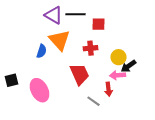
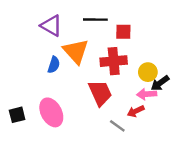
purple triangle: (54, 15) -> (51, 26), moved
red cross: (90, 48) -> (114, 61), size x1.5
black square: (12, 80) -> (17, 115), moved
red arrow: (108, 89) -> (136, 111), turned 72

